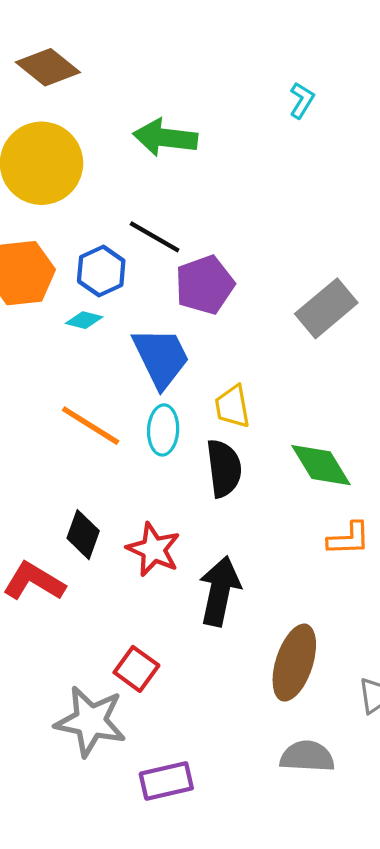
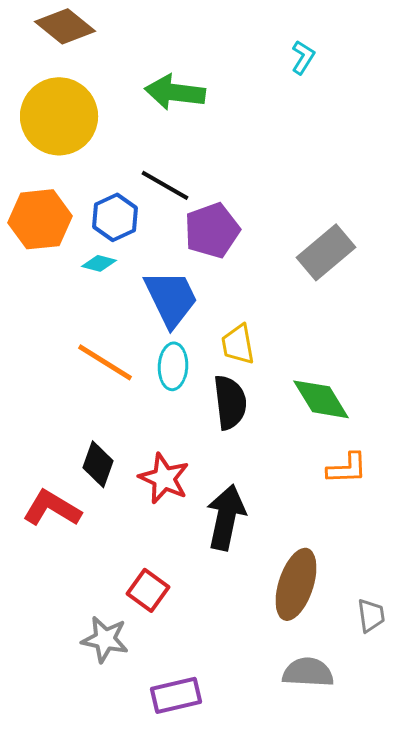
gray star: (91, 721) -> (105, 639), size x0.7

